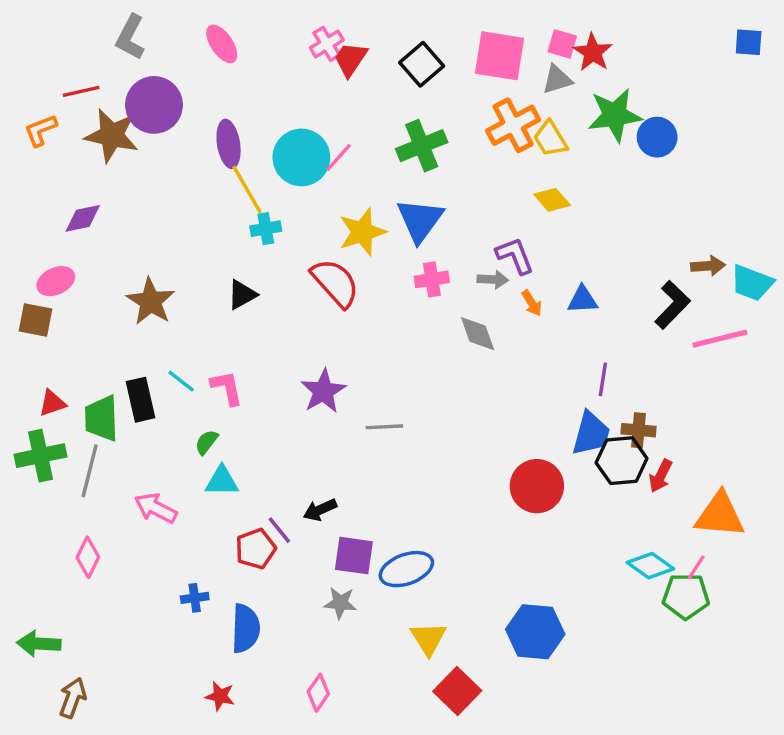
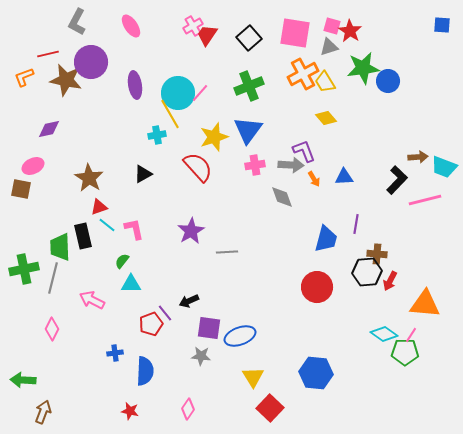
yellow line: (247, 190) -> (170, 114), moved
gray arrow: (493, 279) -> (291, 165), size x1.4
red triangle: (52, 403) -> (99, 207), moved
blue trapezoid: (591, 434) -> (326, 239), moved

